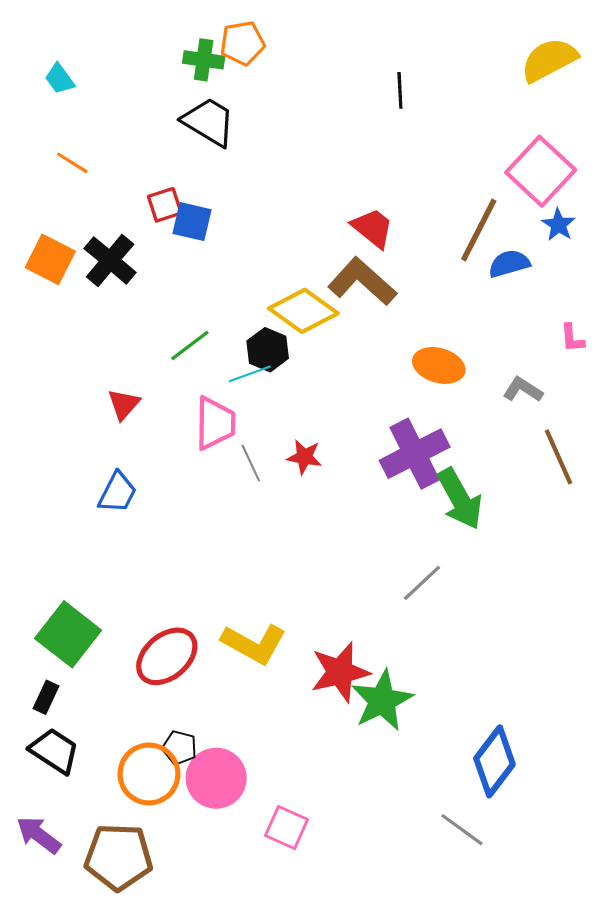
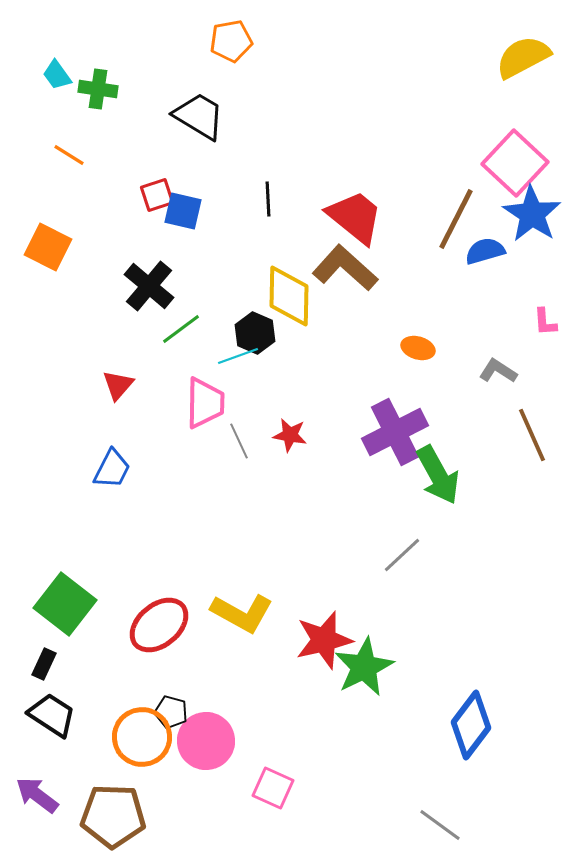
green cross: (204, 60) -> (98, 89), moved
black line: (400, 90) -> (268, 199), moved
blue star: (559, 225) -> (532, 214), size x1.8
red trapezoid: (373, 228) -> (355, 217), size x1.4
black cross: (110, 260) -> (149, 286), moved
yellow diamond: (303, 311) -> (289, 296), turned 56
orange ellipse: (439, 365) -> (418, 348), size x0.7
gray line: (462, 830) -> (440, 825), moved

